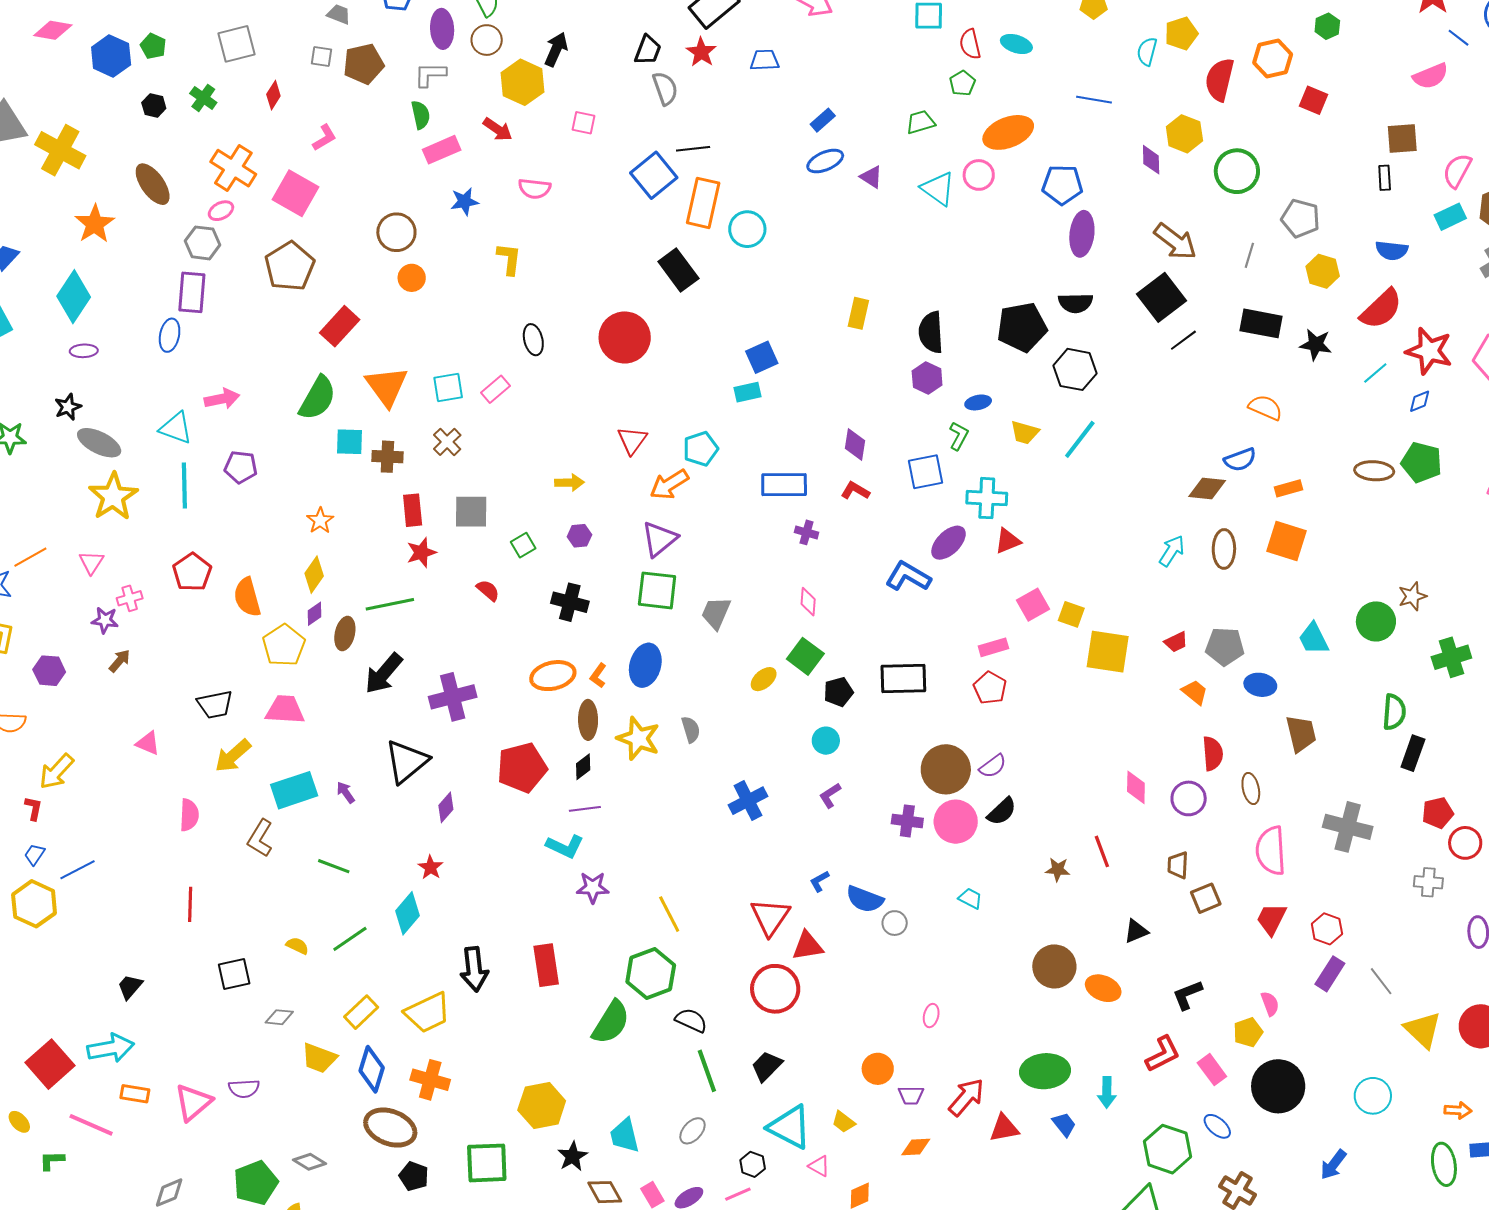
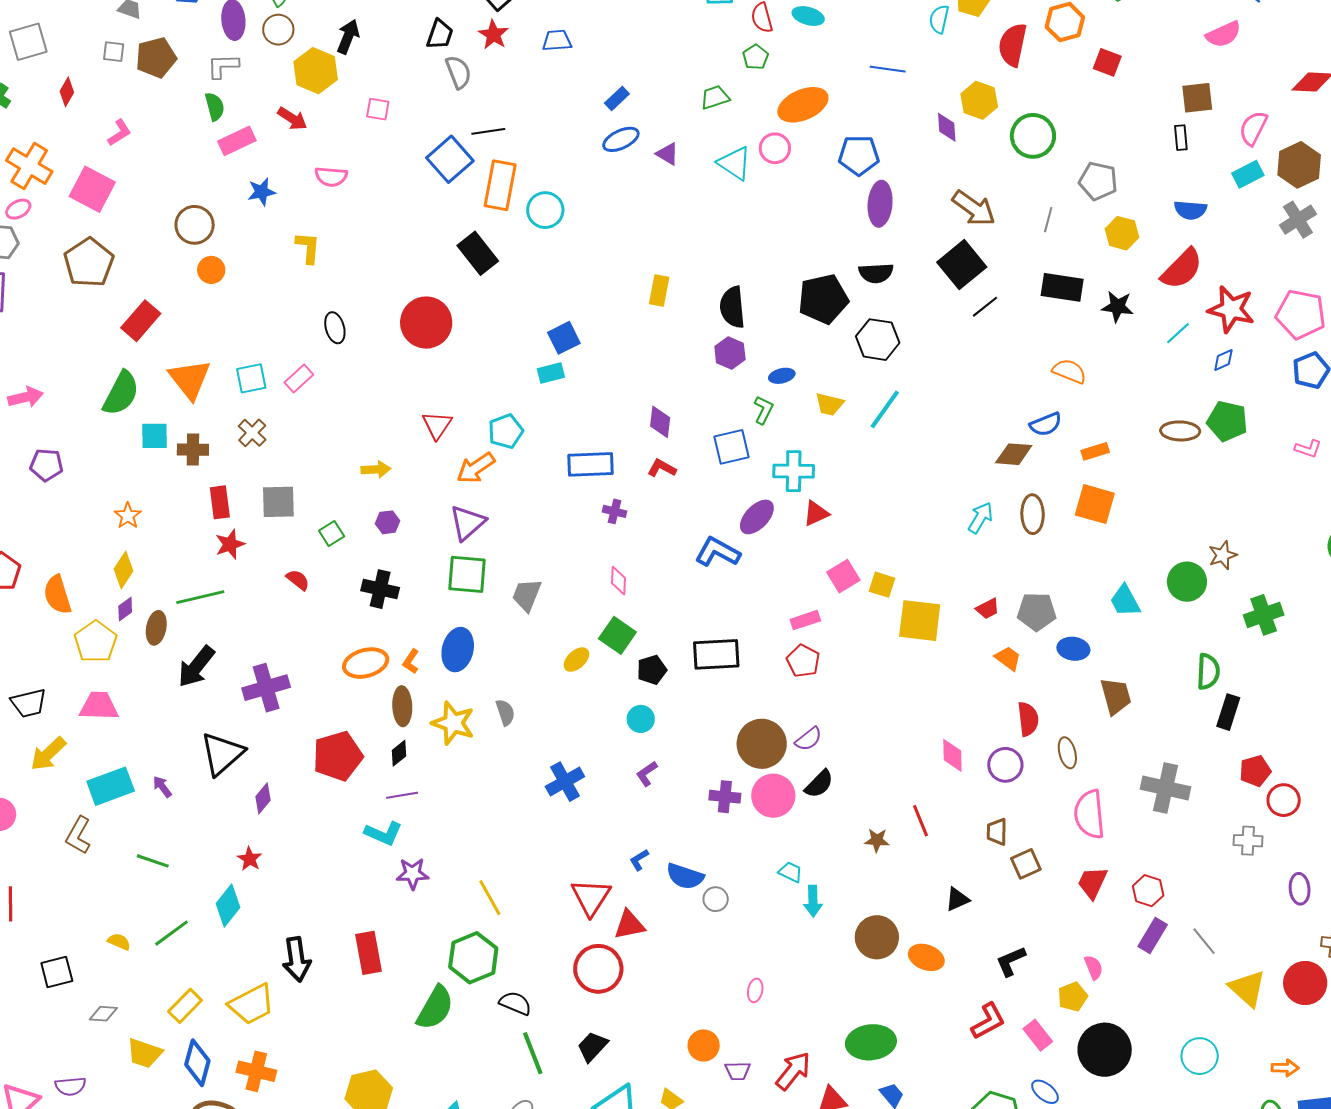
cyan arrow: (1107, 1092) -> (813, 901), moved

